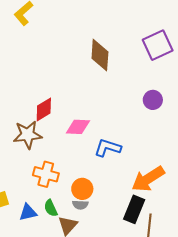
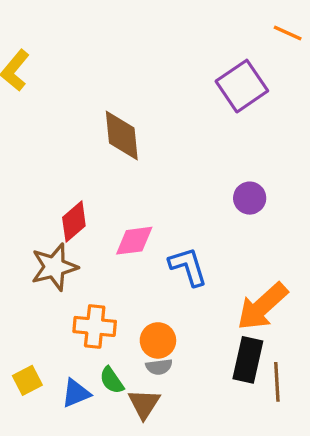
brown diamond: (100, 55) -> (122, 135), moved
purple circle: (153, 100) -> (250, 198), moved
blue L-shape: (108, 148) -> (188, 267), turned 64

